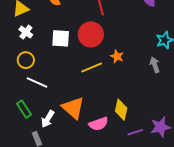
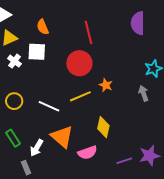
white square: (61, 38) -> (37, 52), moved
yellow circle: (26, 60) -> (14, 101), moved
white line: (37, 83) -> (49, 106), moved
yellow diamond: (121, 110) -> (103, 127), moved

